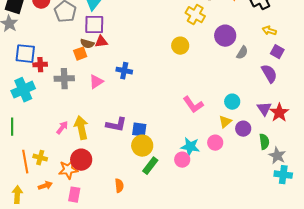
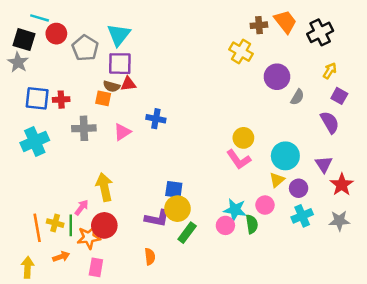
yellow arrow: (269, 31) -> (330, 71), turned 104
yellow circle: (180, 46) -> (243, 138), moved
orange square: (80, 54) -> (103, 98), turned 32
red cross: (40, 65) -> (61, 100), moved
cyan circle: (232, 102) -> (285, 156), size x1.5
red star: (279, 113) -> (342, 185), moved
purple L-shape: (116, 125) -> (157, 218), moved
green line: (12, 127) -> (71, 225), moved
pink arrow: (62, 128) -> (82, 207), moved
green semicircle: (264, 142) -> (252, 224), moved
gray star: (277, 156) -> (339, 221), turned -30
cyan cross: (283, 175) -> (302, 216), moved, turned -30

